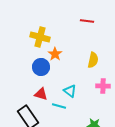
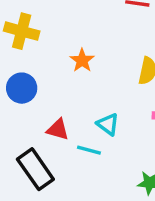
yellow cross: (40, 37) -> (22, 31), moved
blue circle: (41, 67) -> (22, 88), moved

